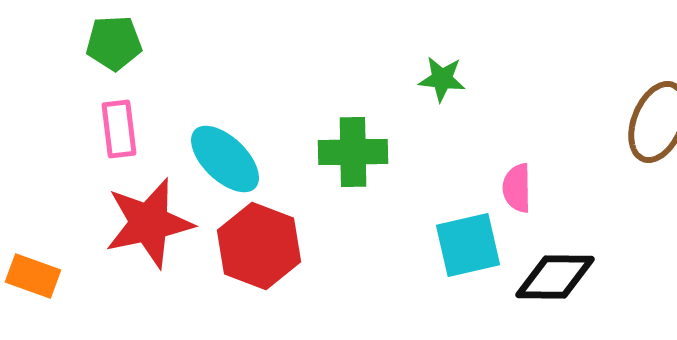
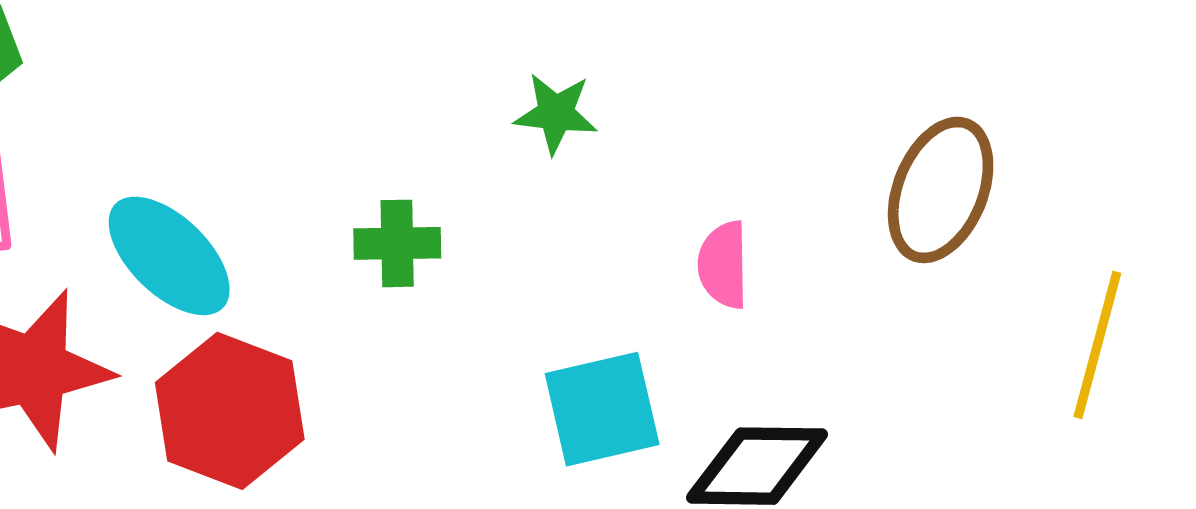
green cross: (353, 152) -> (397, 243), size x0.7
pink semicircle: (517, 188) -> (723, 265), moved

